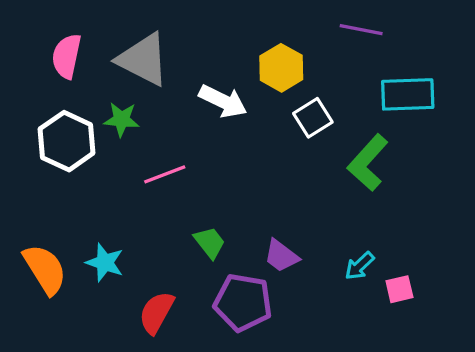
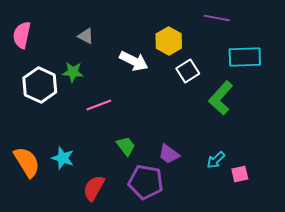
pink semicircle: (67, 56) -> (22, 35), moved
gray triangle: (143, 60) -> (86, 36), size x0.5

